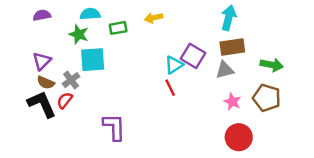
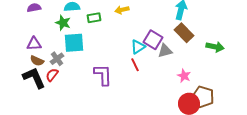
brown rectangle: (232, 47) -> (184, 33), turned 54
purple triangle: (42, 61) -> (34, 44), turned 42
gray triangle: (225, 70) -> (165, 51), moved
brown pentagon: (267, 98) -> (203, 97), moved
purple L-shape: (114, 127) -> (103, 75), moved

